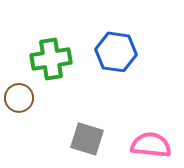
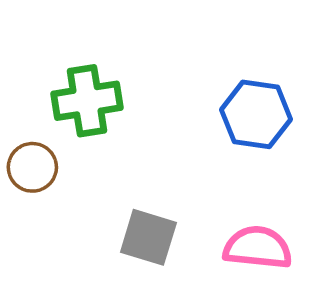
blue hexagon: (116, 52) -> (256, 114), moved

